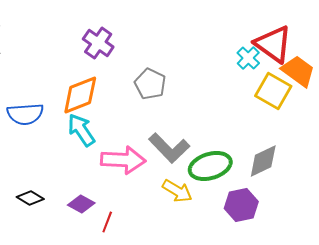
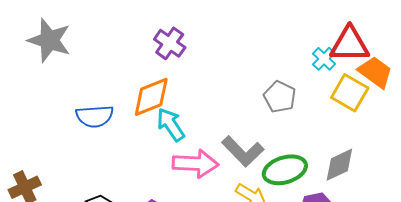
red triangle: (273, 44) -> (350, 44), turned -36
gray pentagon: (150, 84) -> (280, 97), moved
cyan arrow: (81, 130) -> (171, 125), moved

